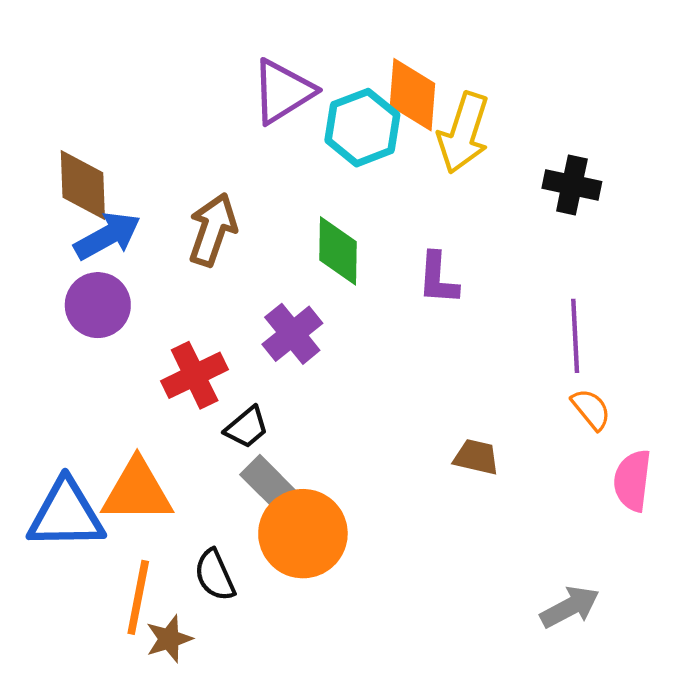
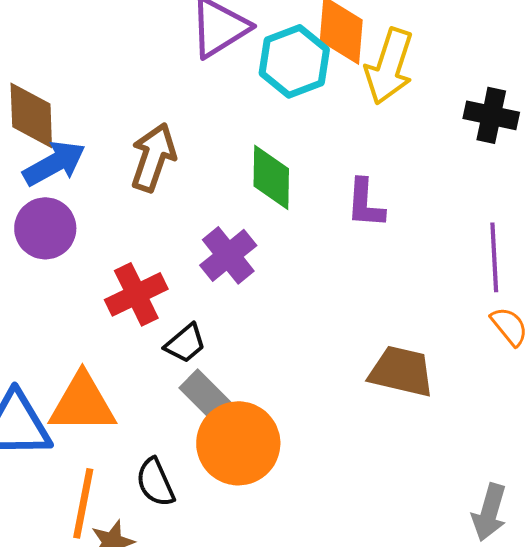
brown trapezoid: (476, 457) -> (401, 371), size x1.5
gray arrow: (570, 607) -> (489, 512), turned 134

